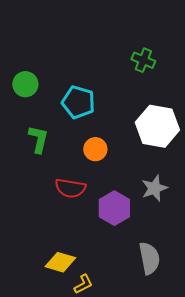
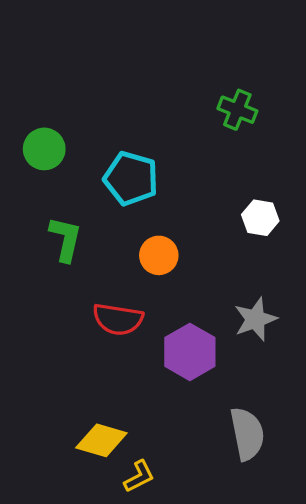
white hexagon: (157, 126) -> (260, 218), size x0.5

